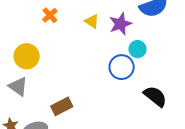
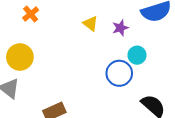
orange cross: (50, 15) -> (31, 14), moved
purple star: (120, 24) -> (120, 28), size x0.7

